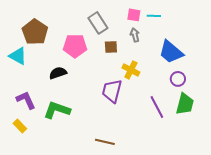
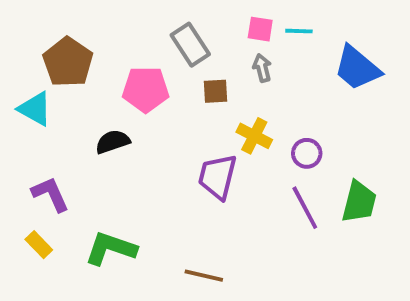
blue trapezoid: (171, 52) -> (357, 68), moved
purple circle: (178, 79) -> (307, 153), moved
green L-shape: (57, 110) -> (111, 248), moved

